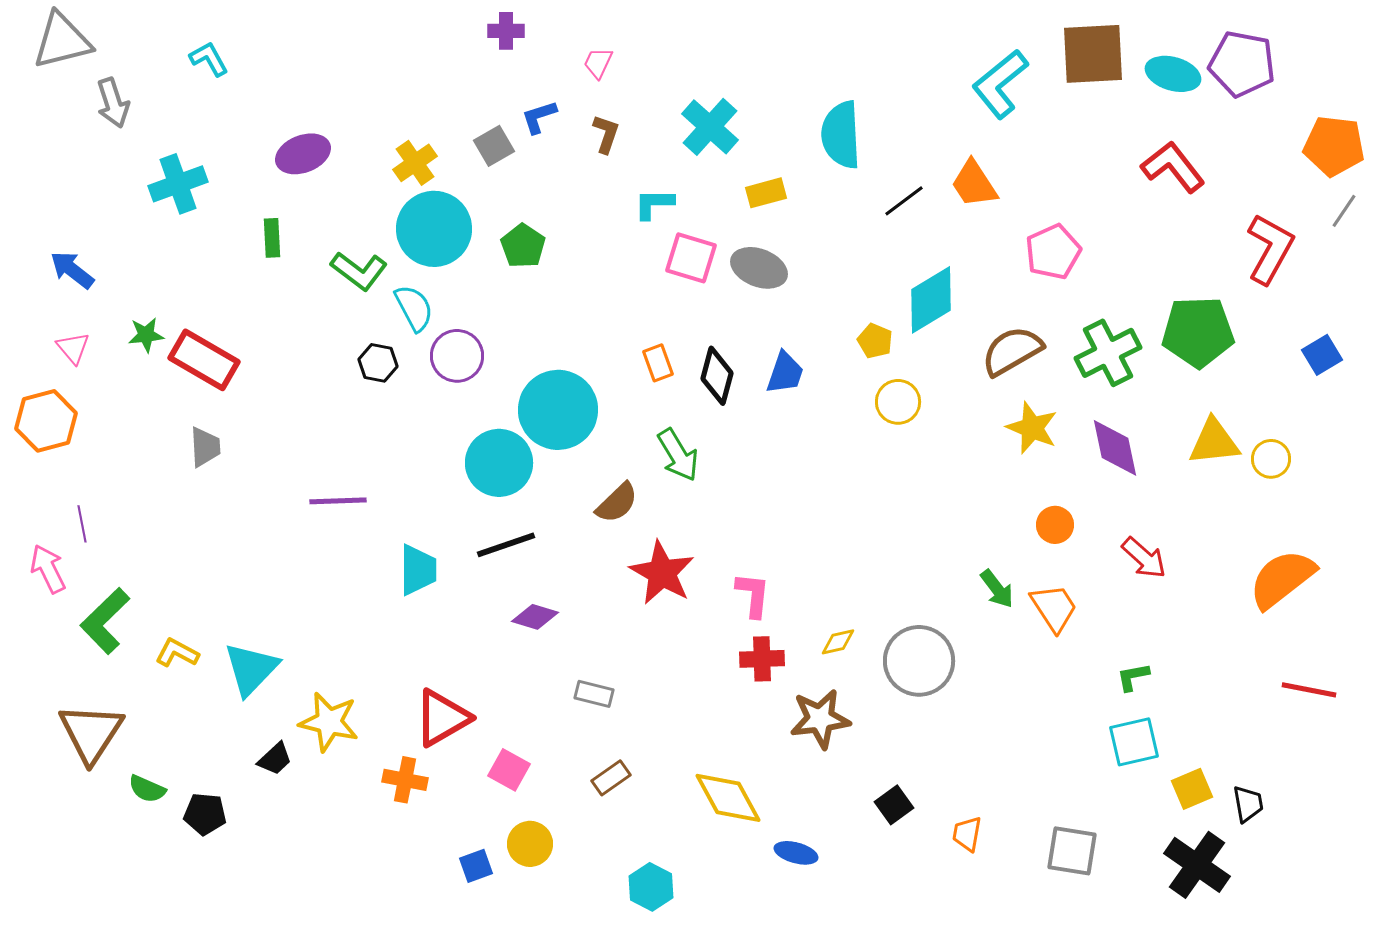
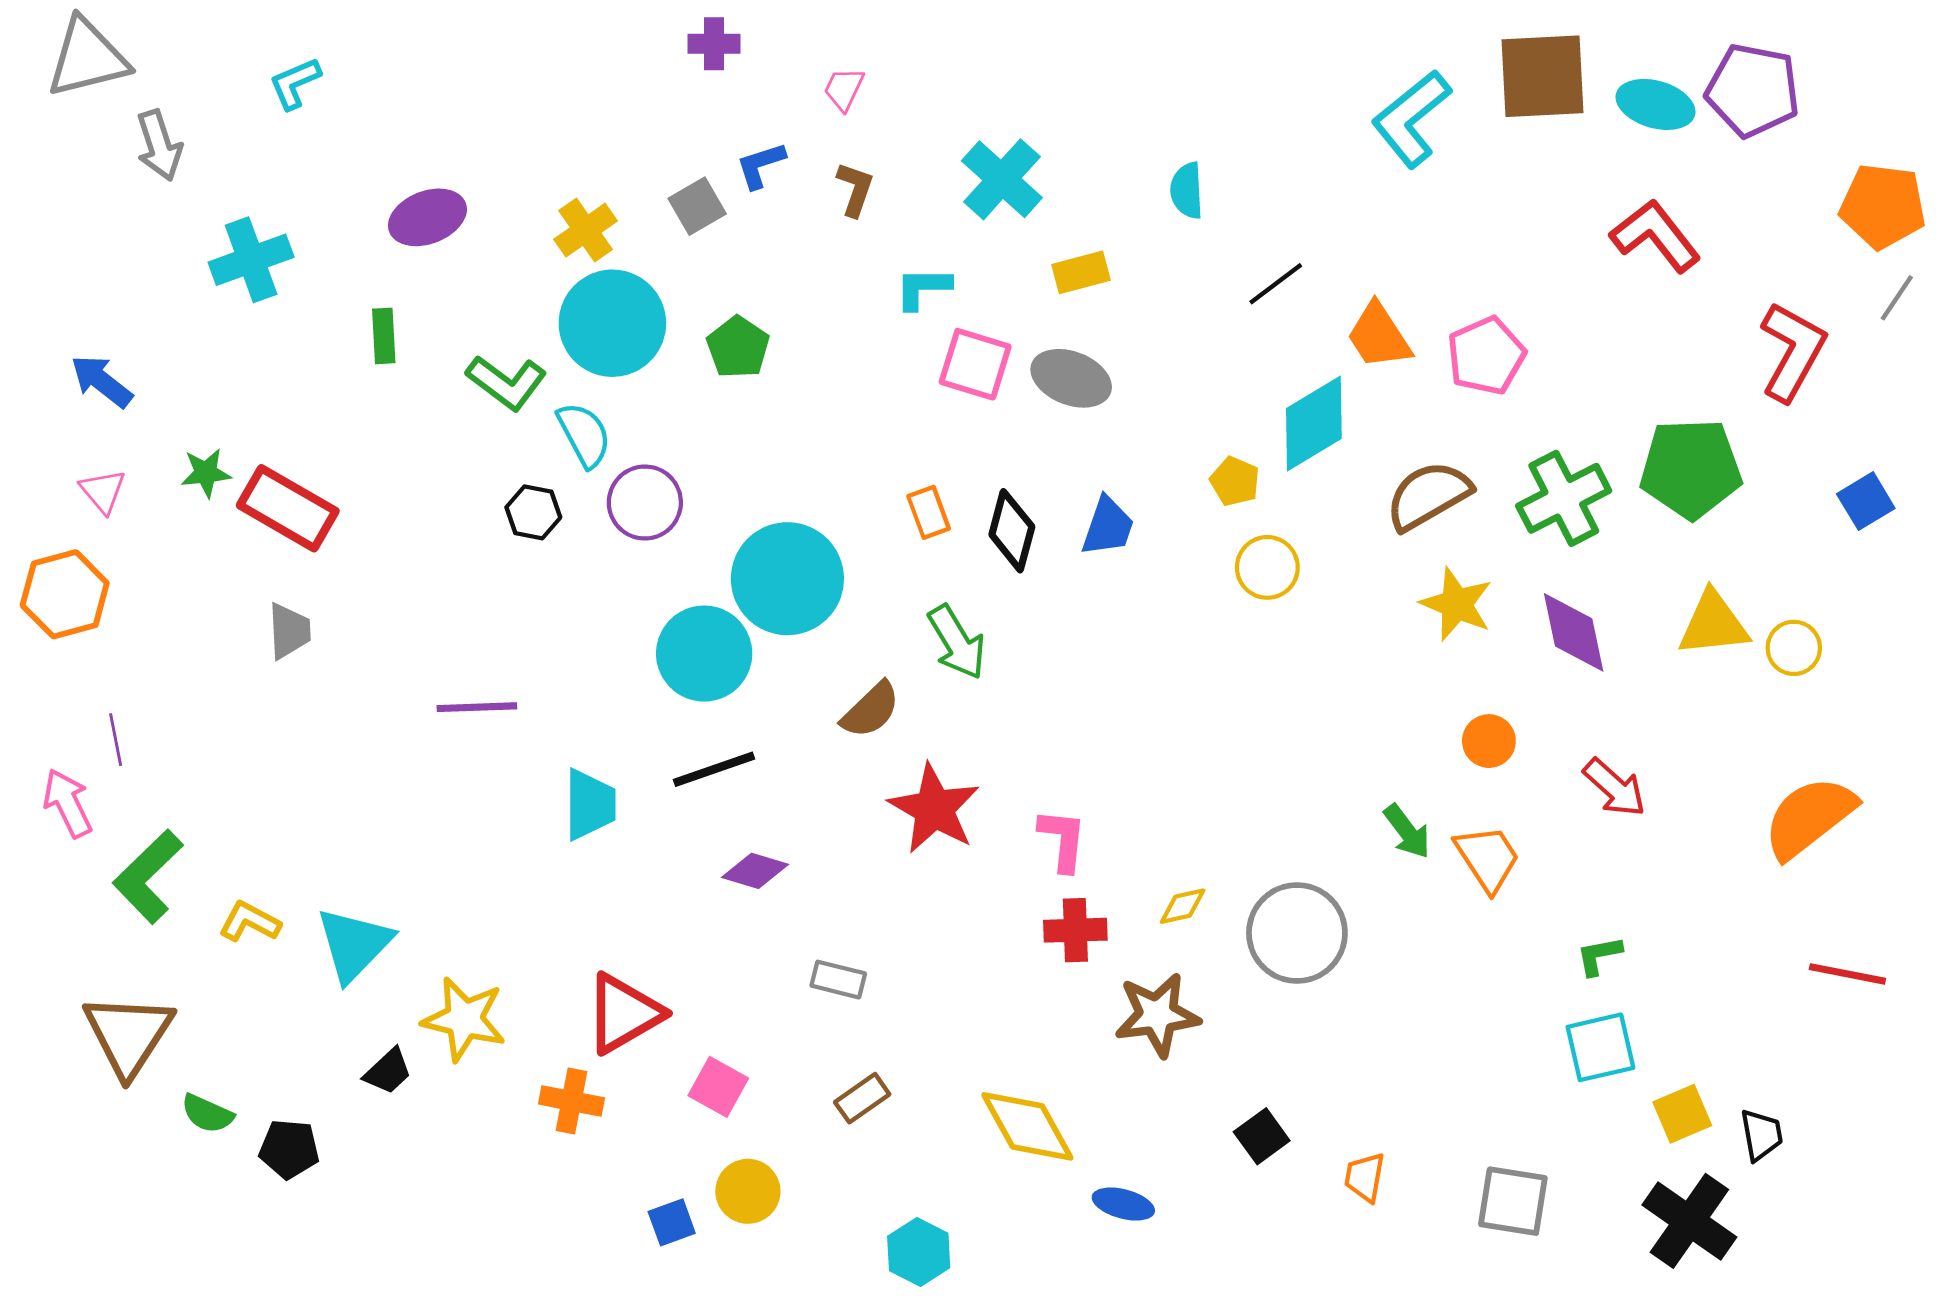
cyan L-shape: (209, 59) -> (295, 83), turned -84
cyan semicircle: (841, 135) -> (1187, 191), size x0.6
orange trapezoid: (974, 184) -> (1379, 336), moved

